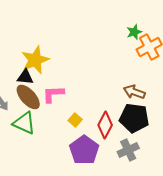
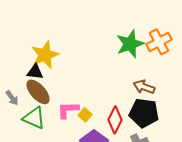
green star: (134, 32) -> (130, 44), moved, size x1.8
pink L-shape: (53, 94) -> (68, 110), moved

